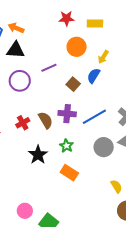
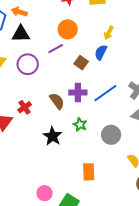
orange circle: (77, 47) -> (68, 29), moved
red cross: (23, 123) -> (25, 107), moved
gray circle: (104, 147) -> (111, 135), moved
orange rectangle: (69, 173) -> (89, 172), moved, turned 60

